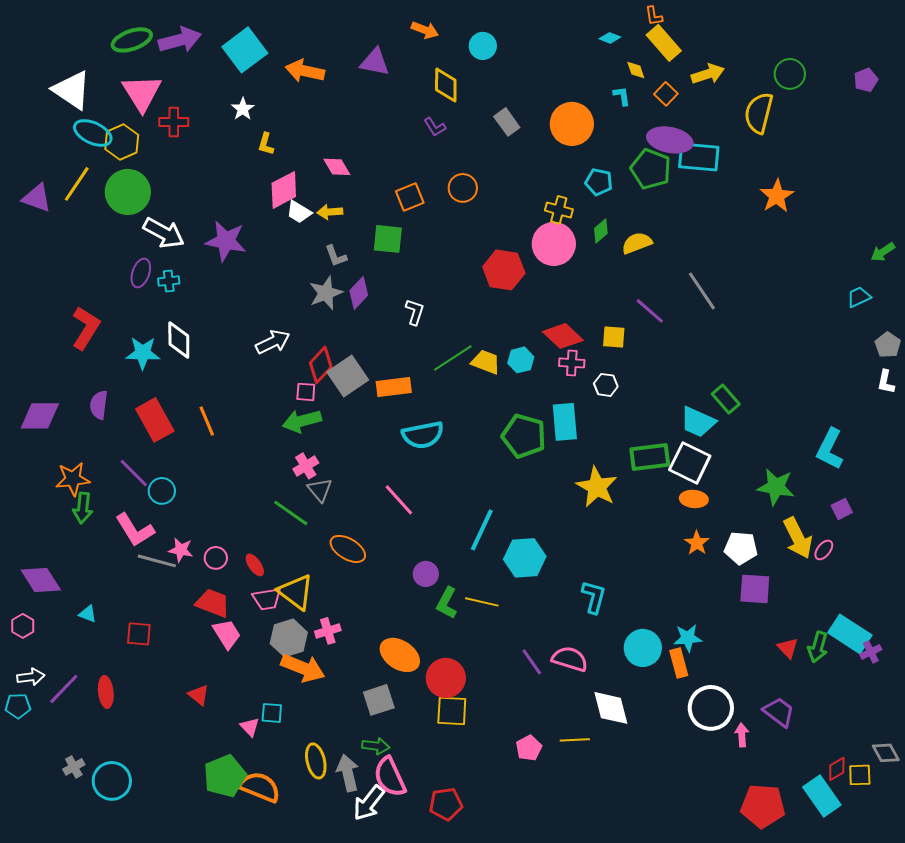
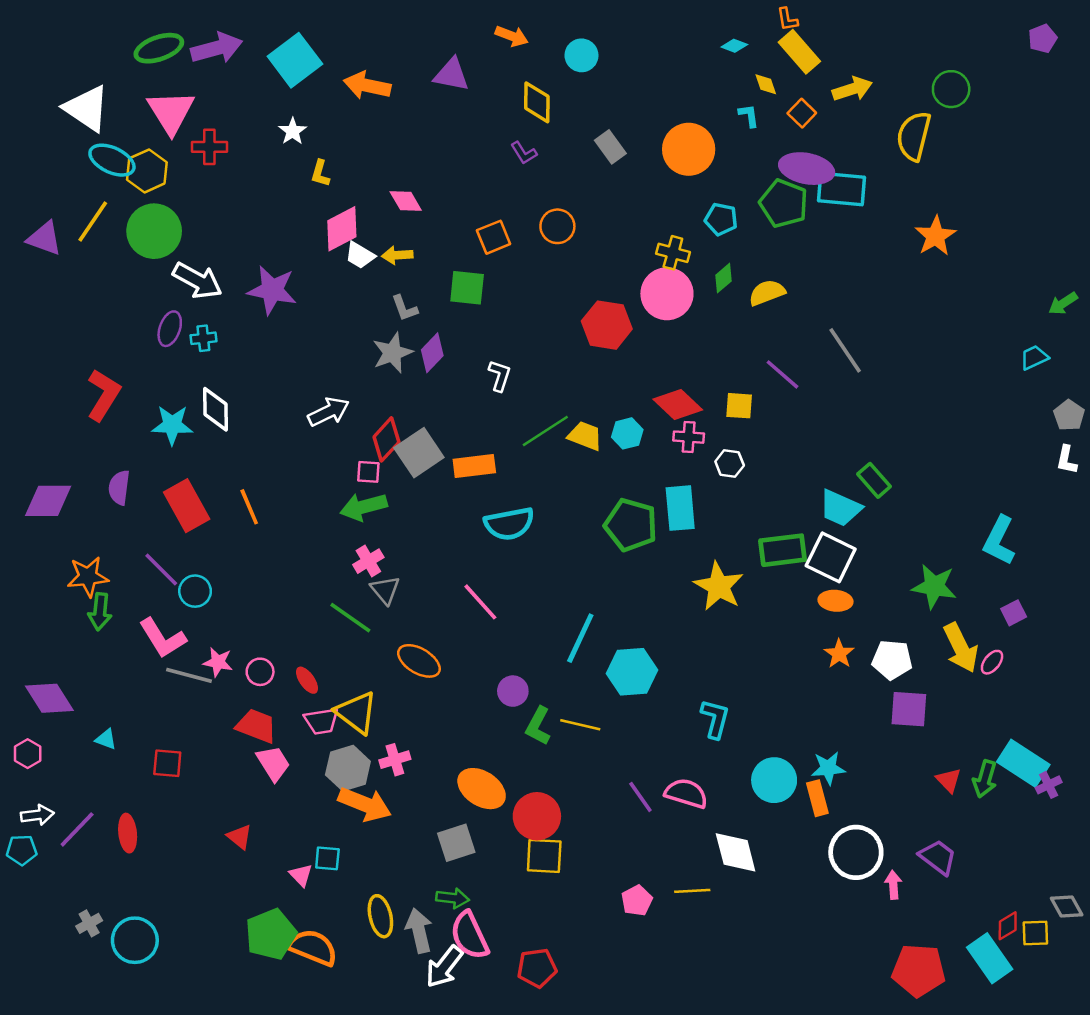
purple pentagon: (866, 80) -> (1043, 39), moved

